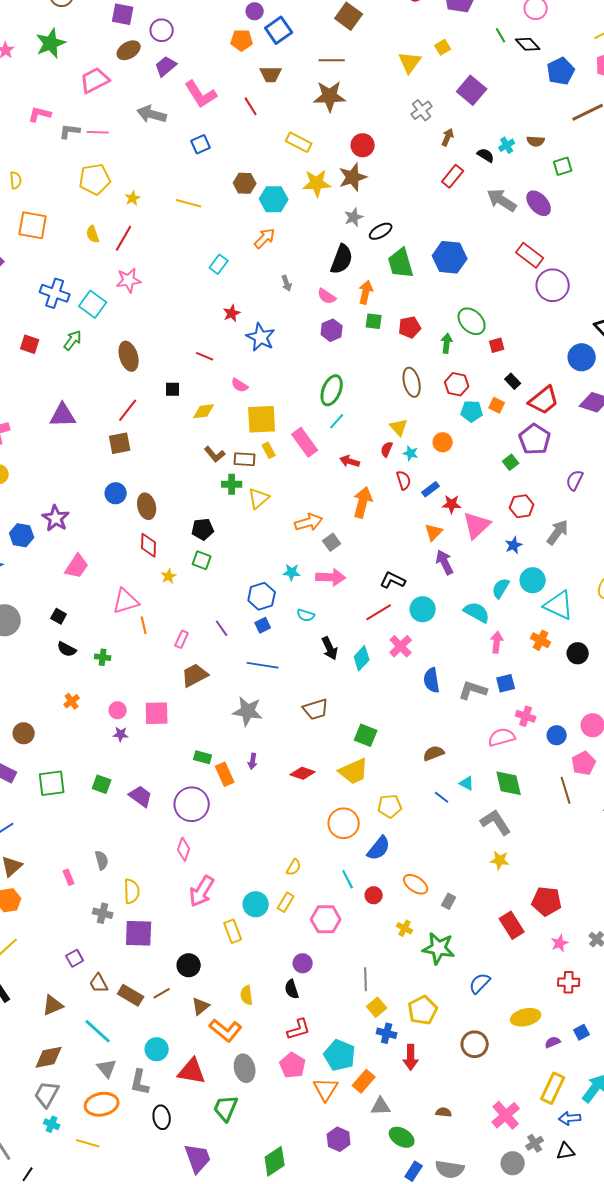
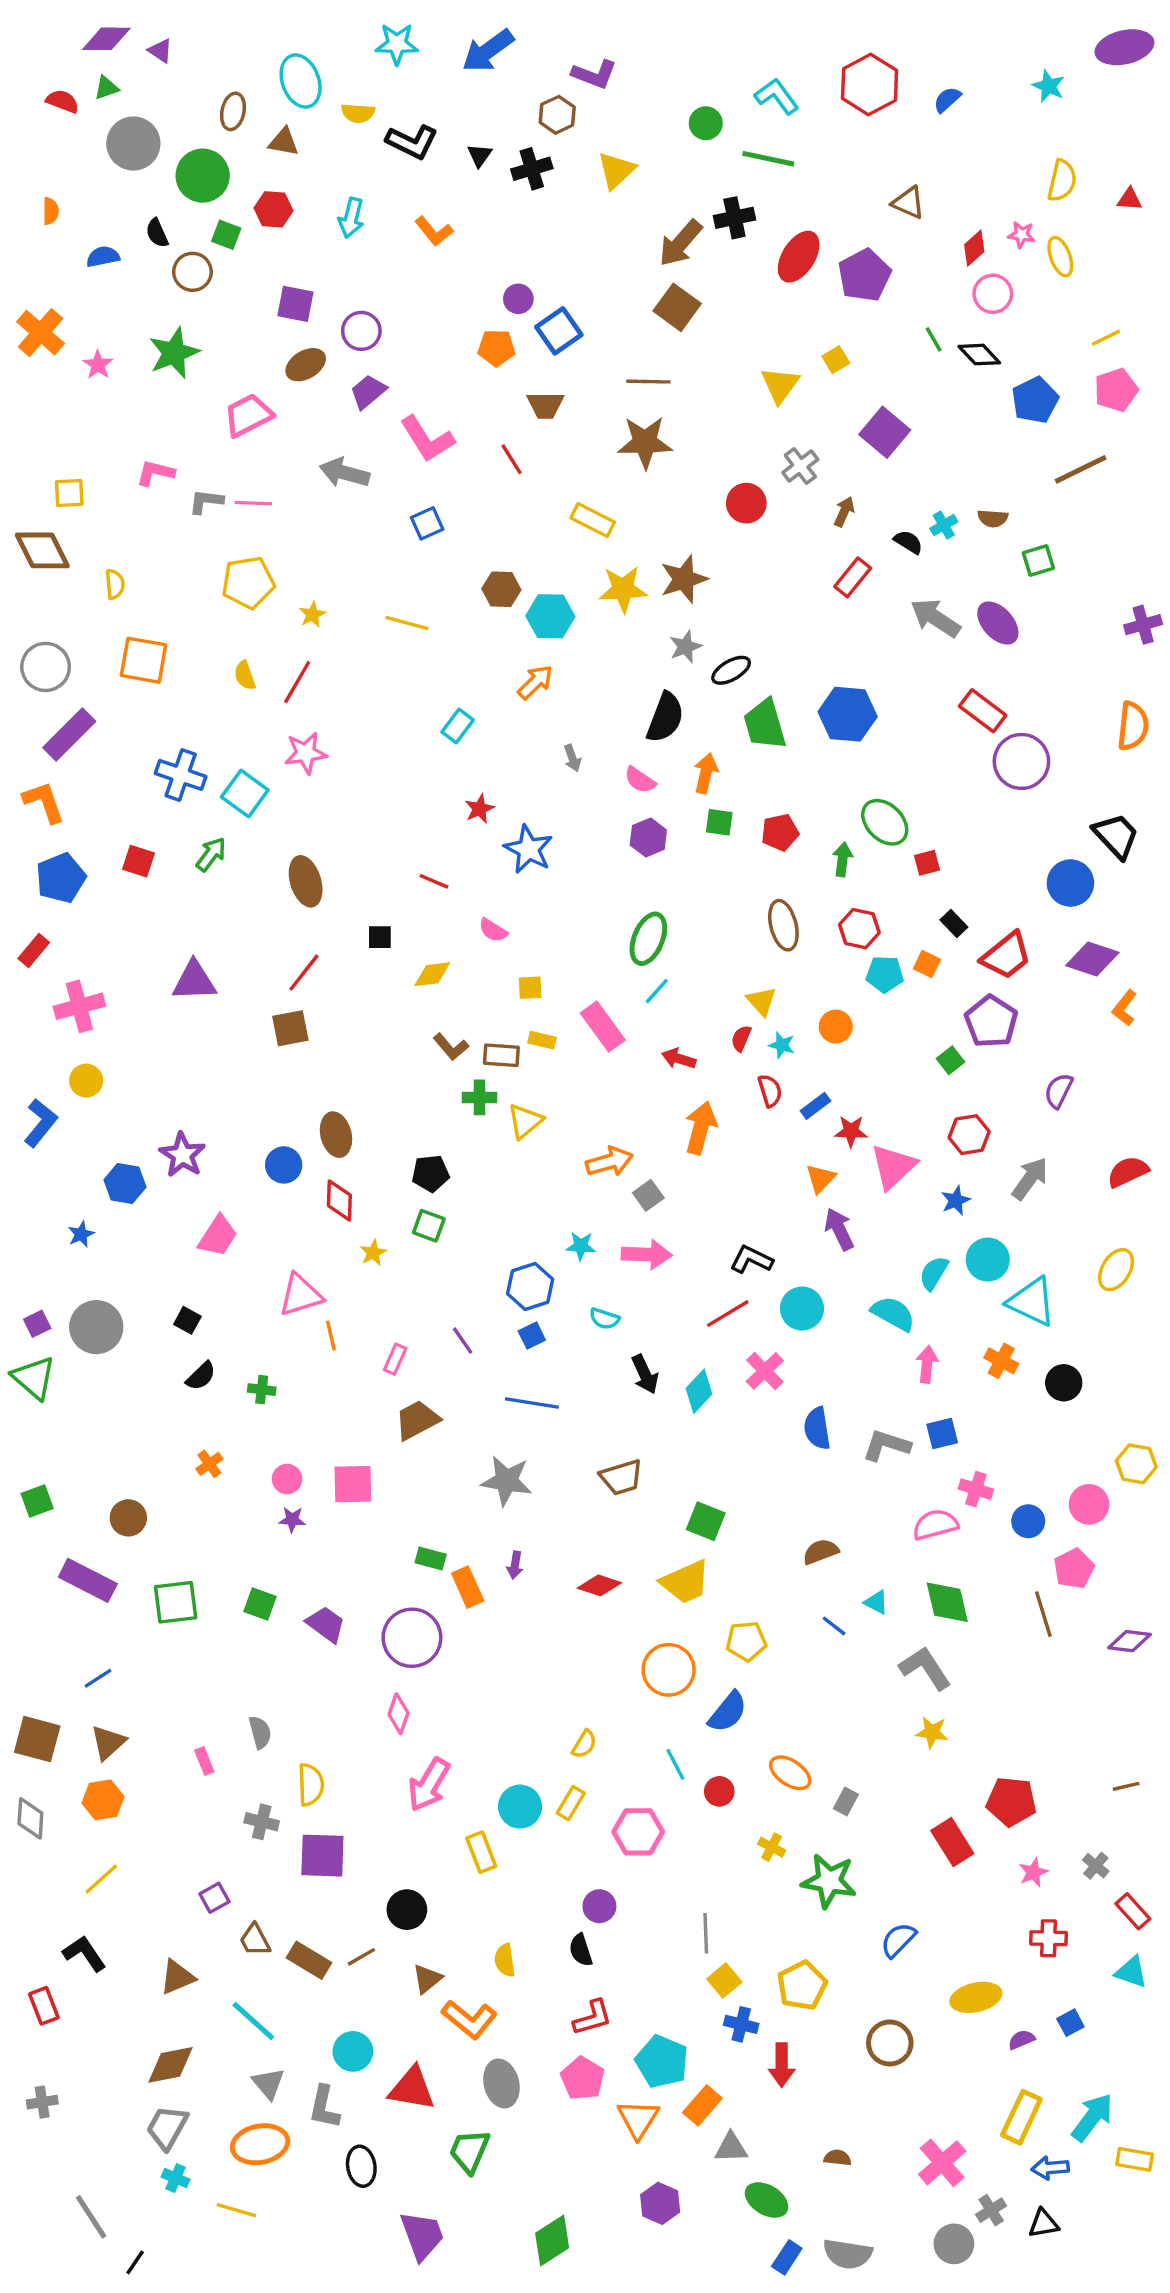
red circle: (363, 145) -> (746, 503), moved
yellow square: (262, 419) -> (530, 988), size x0.5
yellow rectangle: (269, 450) -> (542, 1040), turned -49
blue circle: (116, 493) -> (284, 1165), moved
black semicircle: (67, 649) -> (201, 1376), turned -72

